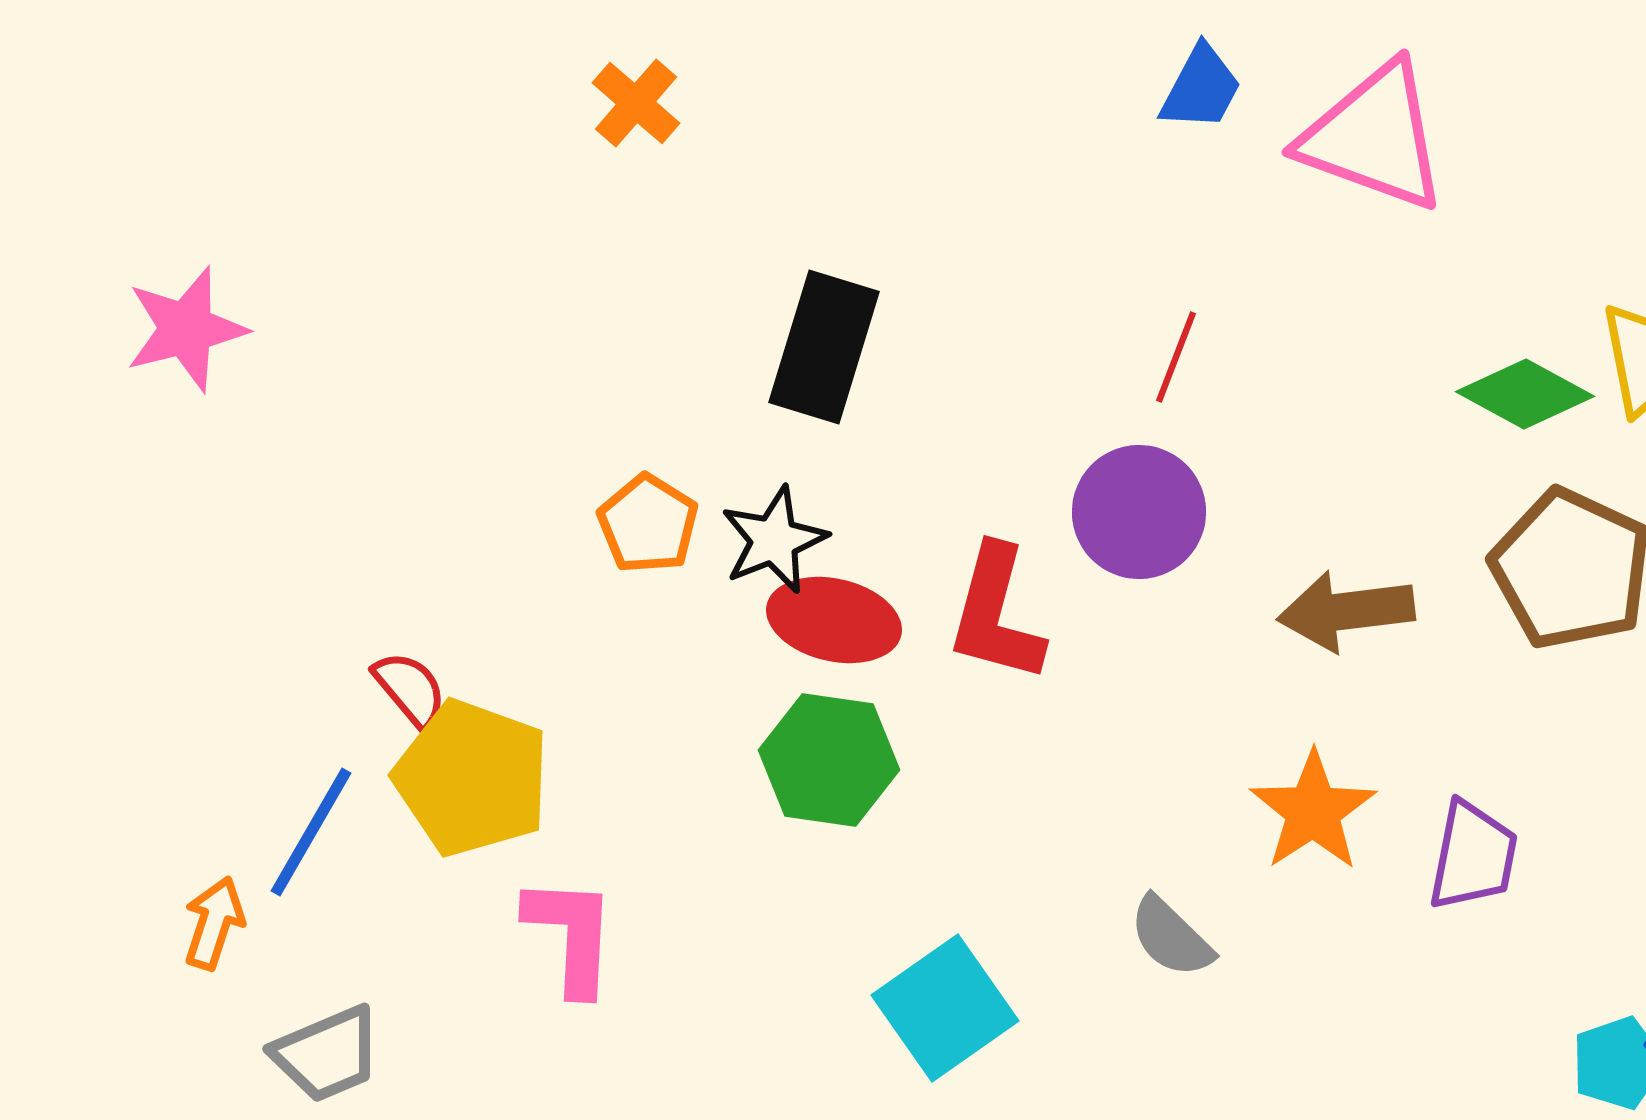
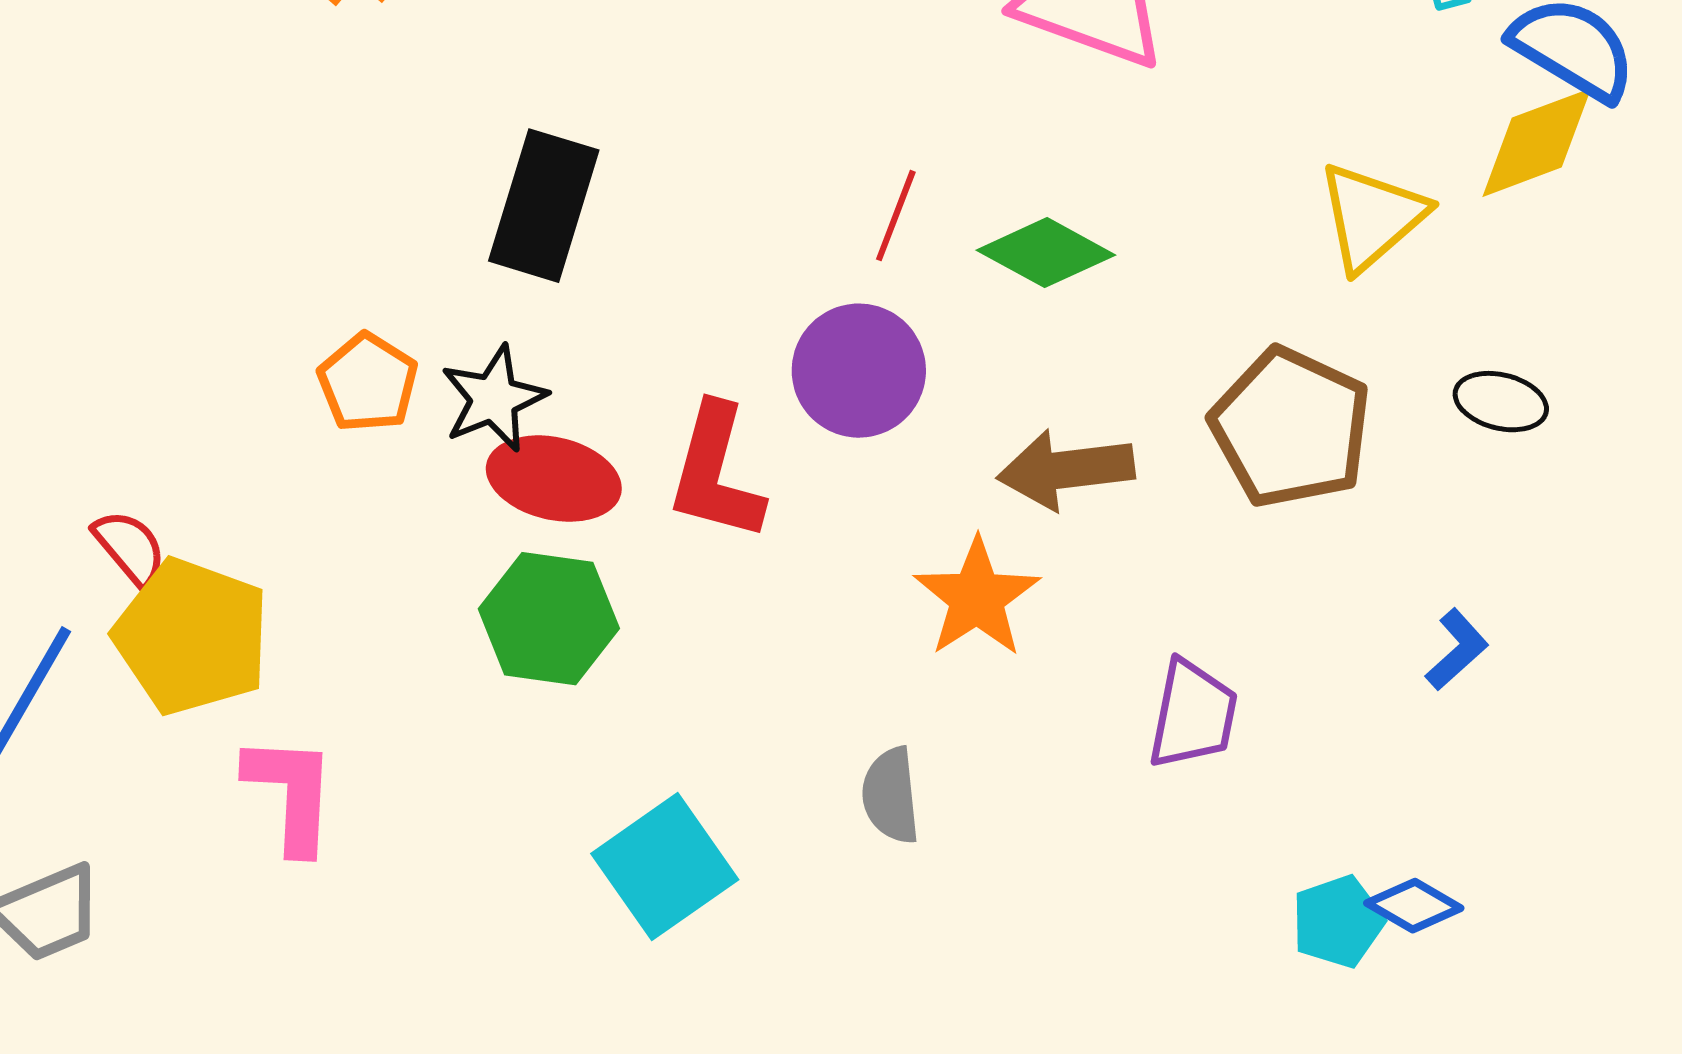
green diamond: (1525, 394) -> (1046, 253), moved
orange star: (1313, 811) -> (977, 598), moved
gray semicircle: (1171, 937) -> (891, 796), turned 40

